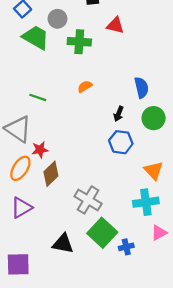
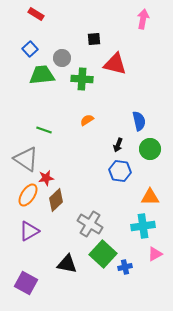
red triangle: (115, 25) -> (115, 64), size x1.4
green trapezoid: (36, 37) -> (42, 75), turned -36
orange triangle: (154, 171) -> (150, 197), turned -48
purple square: (18, 264) -> (26, 283), turned 30

